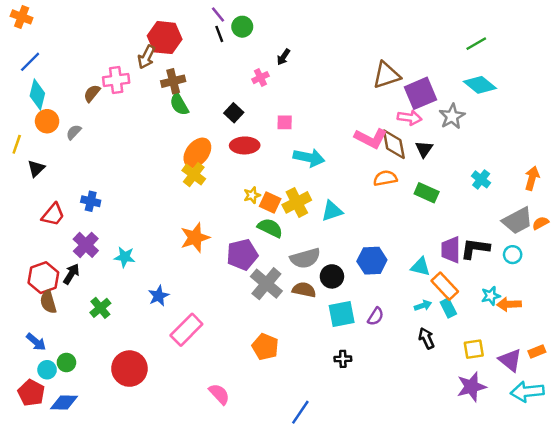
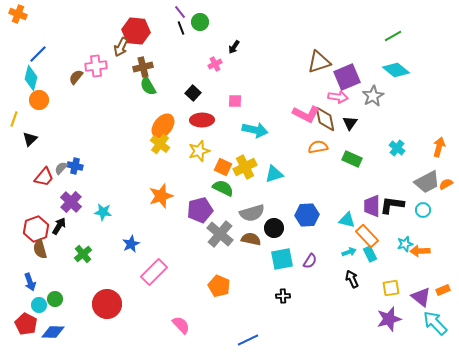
blue line: (30, 62) -> (38, 54), moved
gray semicircle: (74, 132) -> (61, 168), moved
yellow star: (252, 195) -> (199, 151), moved, size x1.5
blue arrow: (36, 342) -> (30, 282), turned 30
cyan arrow: (527, 392) -> (435, 323), turned 52
blue line: (300, 412) -> (248, 340), turned 30

